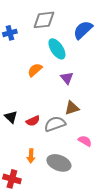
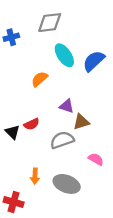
blue semicircle: (83, 30) -> (94, 61), moved
purple triangle: (67, 78) -> (67, 106), moved, turned -32
red semicircle: (33, 121) -> (32, 124), moved

